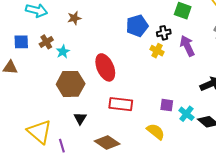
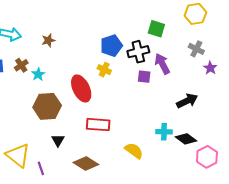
black cross: (164, 33) -> (138, 52), size x1.5
yellow cross: (157, 51) -> (104, 70), moved
purple square: (167, 105) -> (144, 77), moved
cyan cross: (186, 114) -> (164, 132), turned -35

